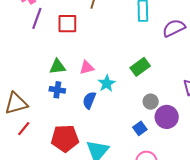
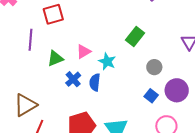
purple line: (37, 18) -> (30, 40), moved
blue cross: (57, 90) -> (73, 79), moved, turned -35
purple circle: (167, 117) -> (177, 90), moved

